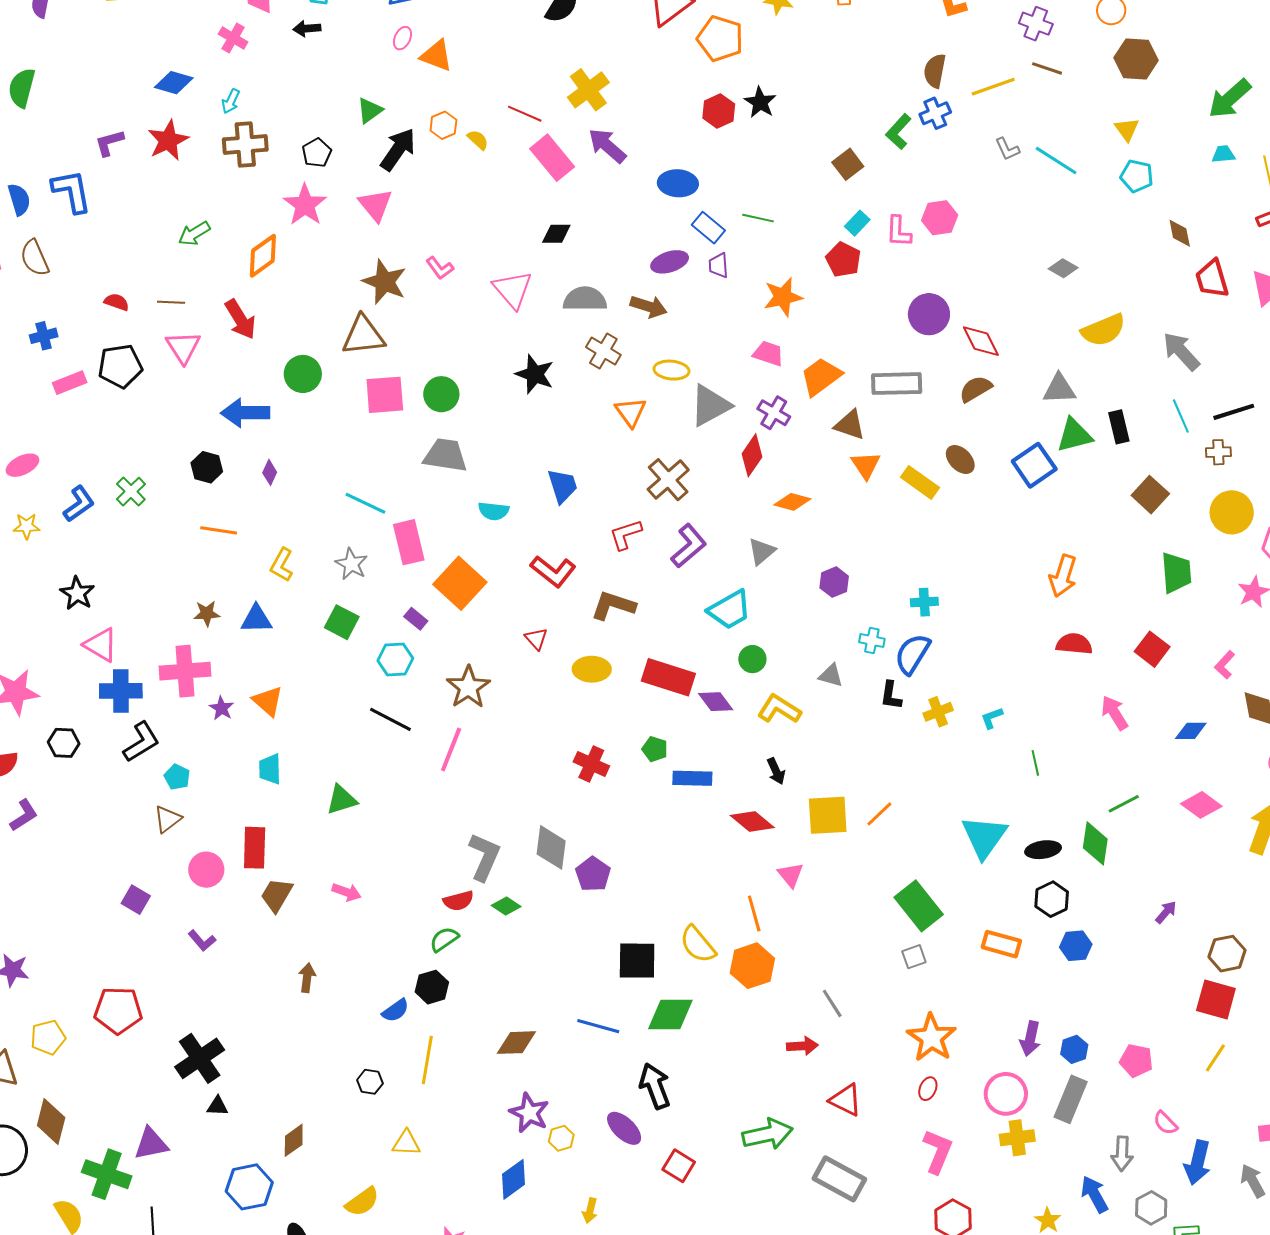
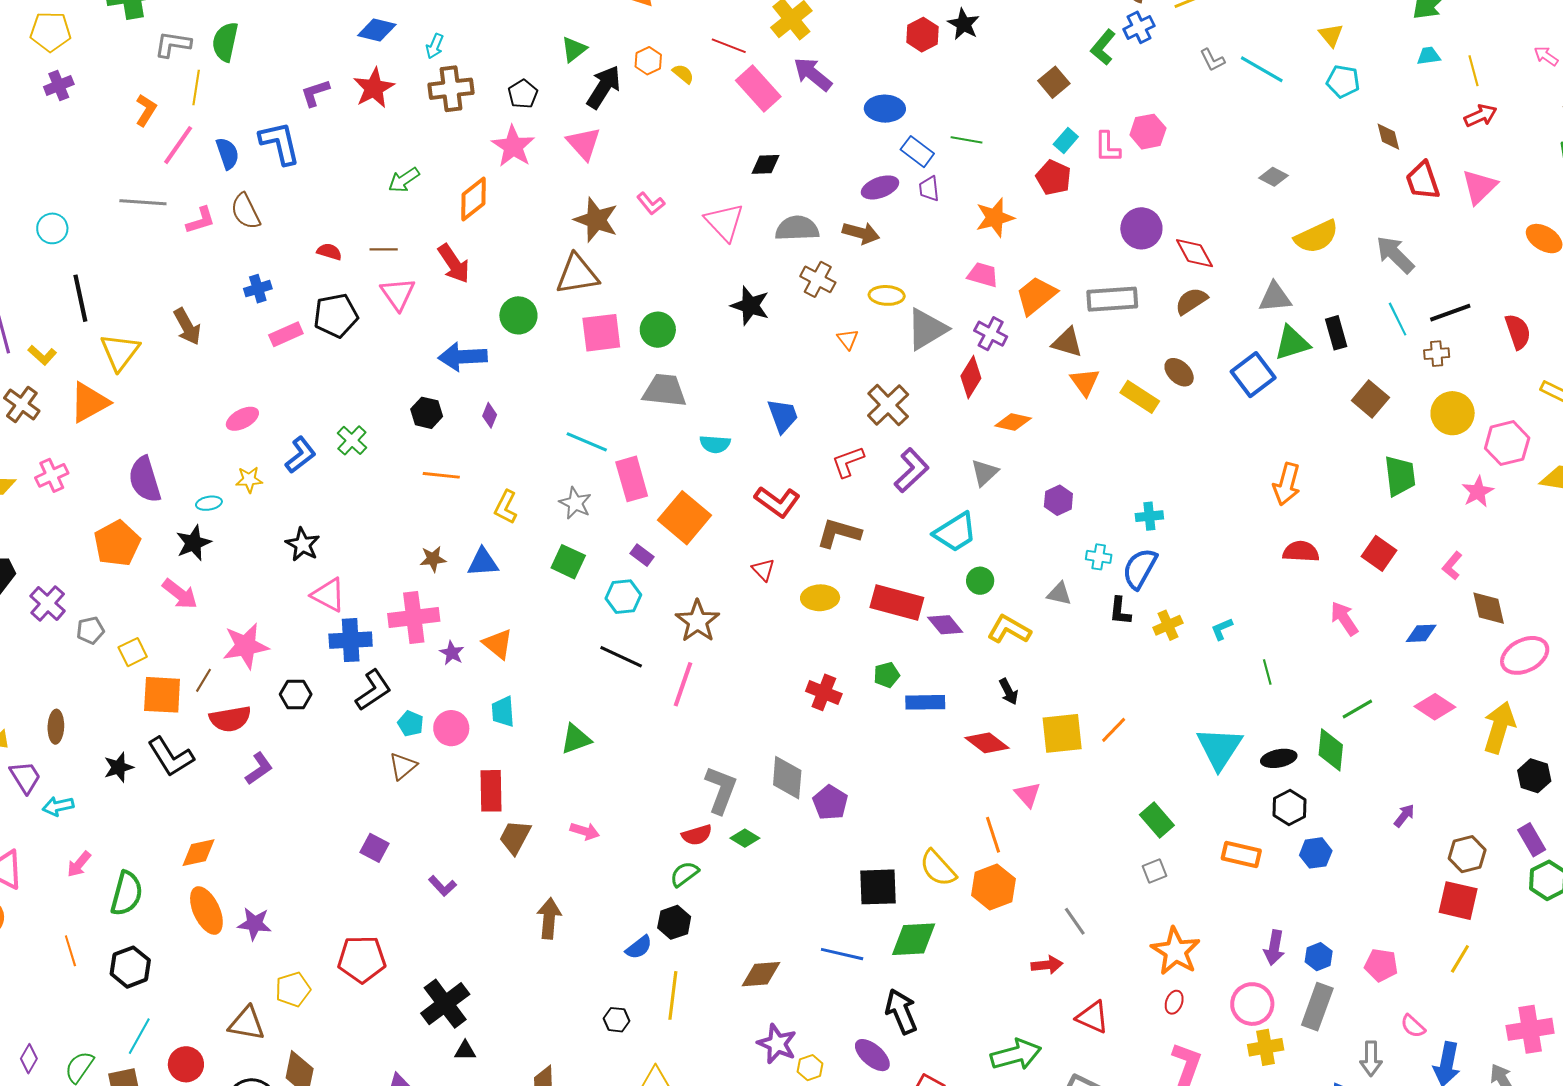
orange triangle: (631, 412) -> (848, 339), size x0.7
green pentagon: (655, 749) -> (887, 675), turned -30
pink circle: (206, 870) -> (451, 728), moved
green rectangle: (919, 906) -> (1157, 820), size x0.7
brown arrow: (307, 978) -> (549, 918), size x1.4

